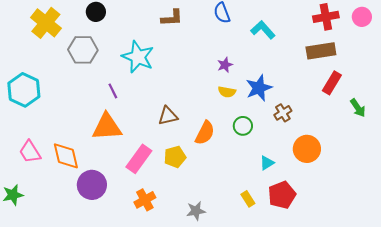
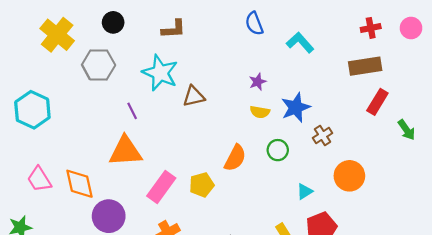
red cross: (326, 17) -> (371, 28), size x0.7
brown L-shape: (172, 18) -> (174, 29), moved
brown triangle: (168, 116) -> (194, 96), moved

